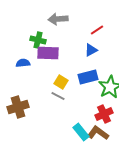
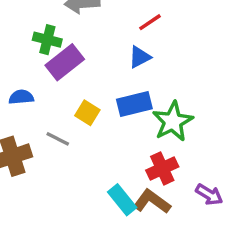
purple rectangle: (48, 53) -> (65, 62), turned -40
blue semicircle: (23, 63) -> (21, 97), moved
gray line: (58, 96) -> (58, 139), moved

